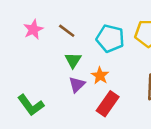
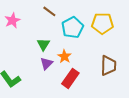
brown line: (67, 31) -> (49, 11), moved
cyan pentagon: (110, 38) -> (72, 27), turned 30

